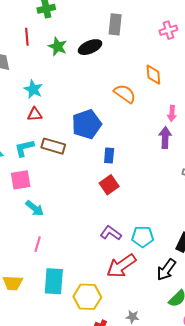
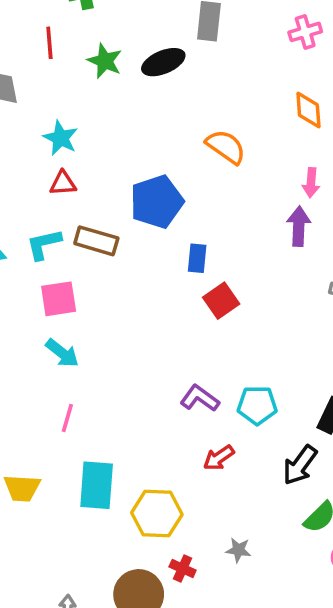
orange diamond: (153, 75) -> (308, 110), moved
pink square: (21, 180) -> (59, 299), moved
red square: (109, 185) -> (221, 301), moved
red arrow: (121, 266) -> (219, 458), size x0.6

